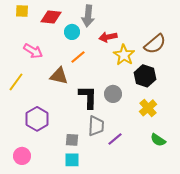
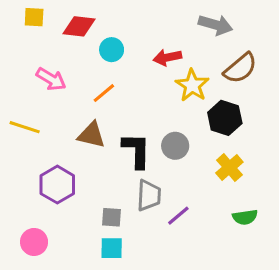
gray arrow: (88, 16) -> (215, 25), moved, turned -80
orange line: (78, 57) -> (104, 93), moved
brown triangle: (59, 76) -> (91, 135), moved
yellow line: (16, 82) -> (25, 127), turned 72
green semicircle: (158, 140) -> (245, 217), turned -42

